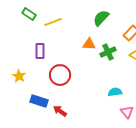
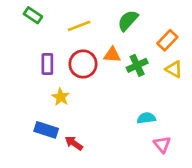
yellow line: (53, 22) -> (79, 26), moved
red circle: (60, 75) -> (83, 64), moved
yellow star: (19, 76) -> (61, 97), moved

